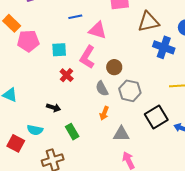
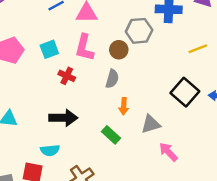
gray semicircle: (102, 89) -> (112, 79), turned -119
gray hexagon: (130, 91) -> (139, 31), moved
black arrow: (54, 108) -> (63, 118), size x1.6
green rectangle: (72, 132) -> (111, 135), moved

